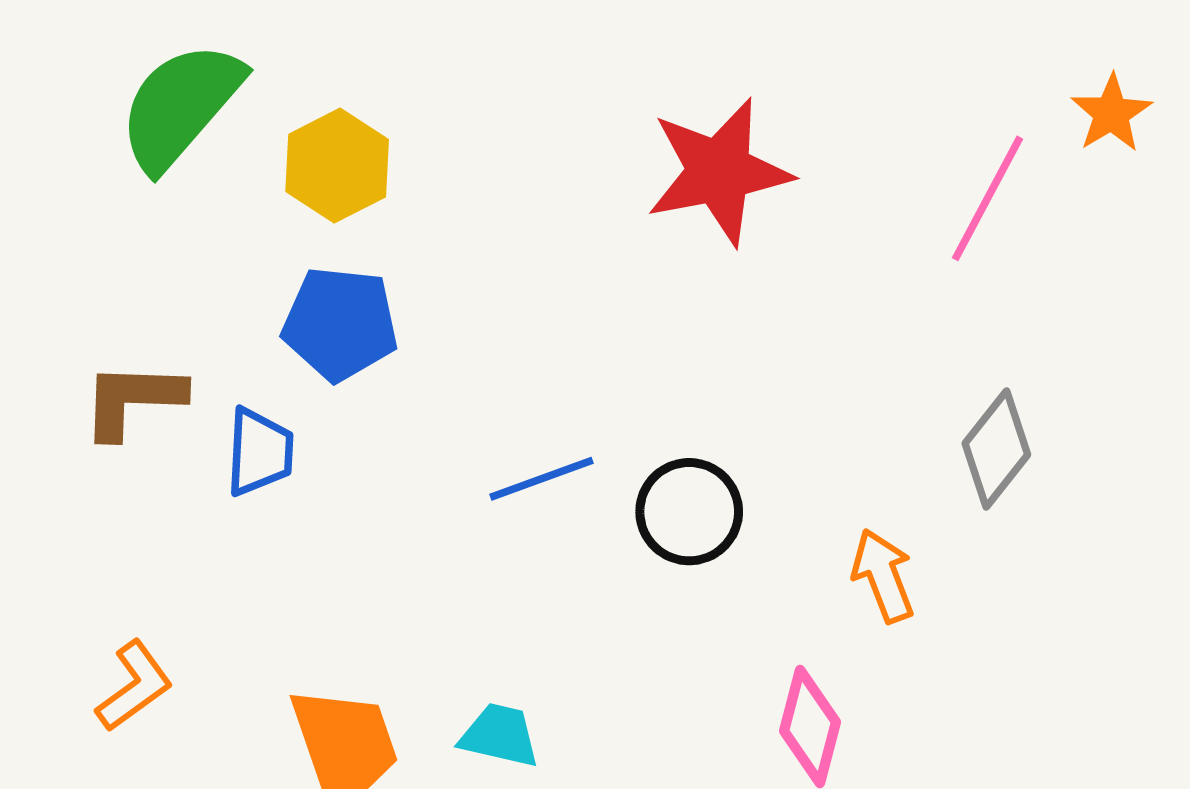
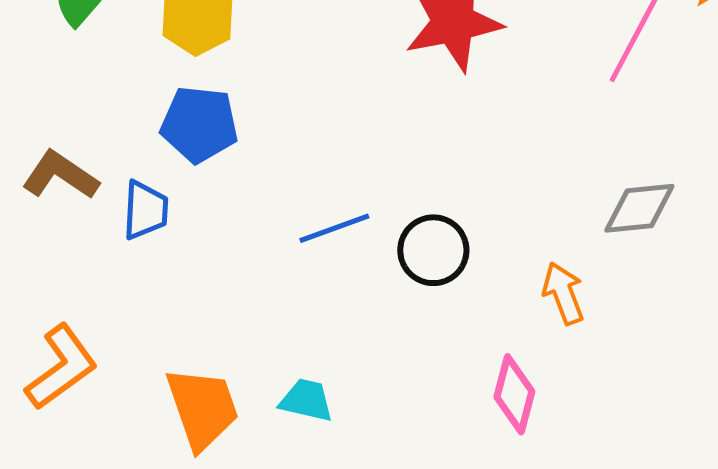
brown L-shape: (133, 400) -> (60, 175), turned 32
gray diamond: (996, 449) -> (639, 208), turned 46
orange L-shape: (134, 686) -> (61, 367), size x1.4

